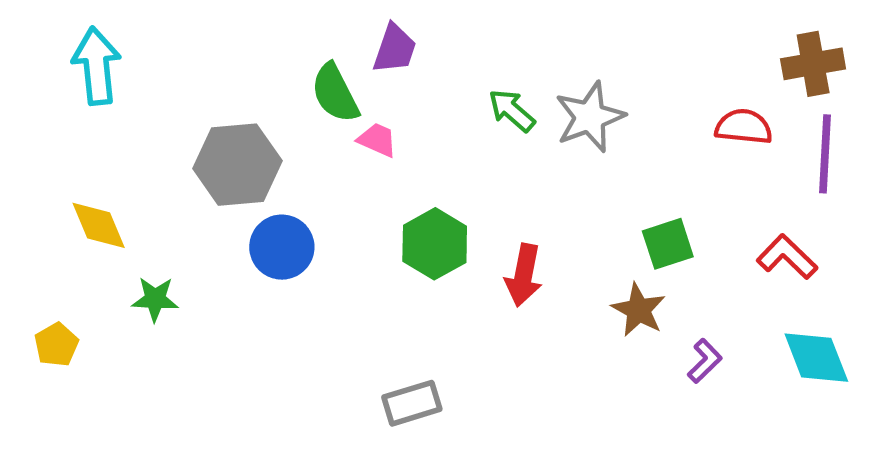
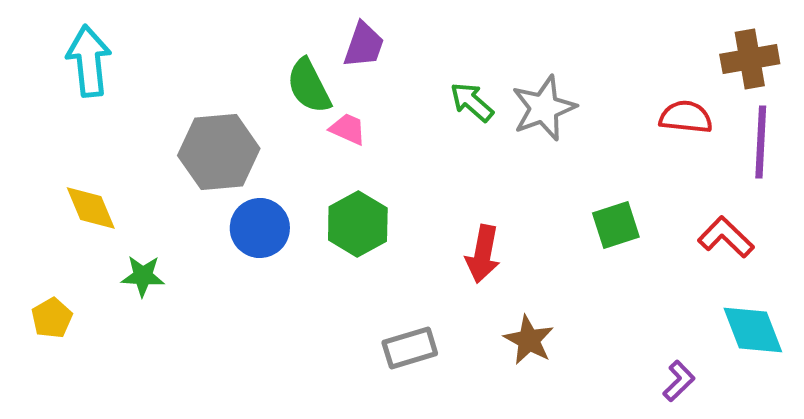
green hexagon: (435, 244) -> (358, 224), moved
brown star: (639, 310) -> (529, 340), moved
purple L-shape: (705, 361) -> (679, 381), moved
gray rectangle: (412, 403) -> (410, 348), moved

